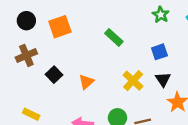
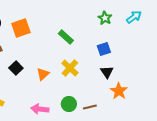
yellow cross: (133, 81) -> (70, 68), moved

